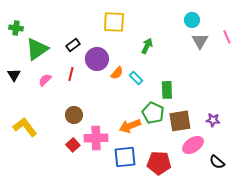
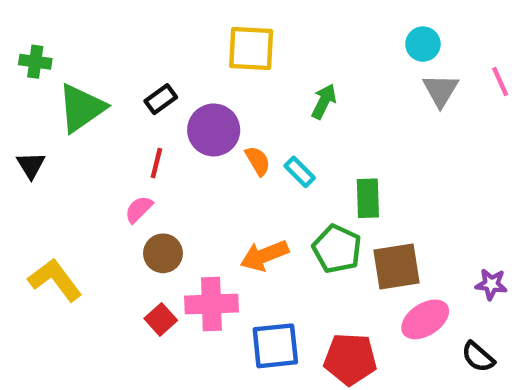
orange semicircle: (117, 73) -> (258, 161), turned -72
pink semicircle: (45, 80) -> (139, 209), moved
purple star: (213, 120) -> (491, 284), moved
orange arrow: (130, 126) -> (264, 256), moved

